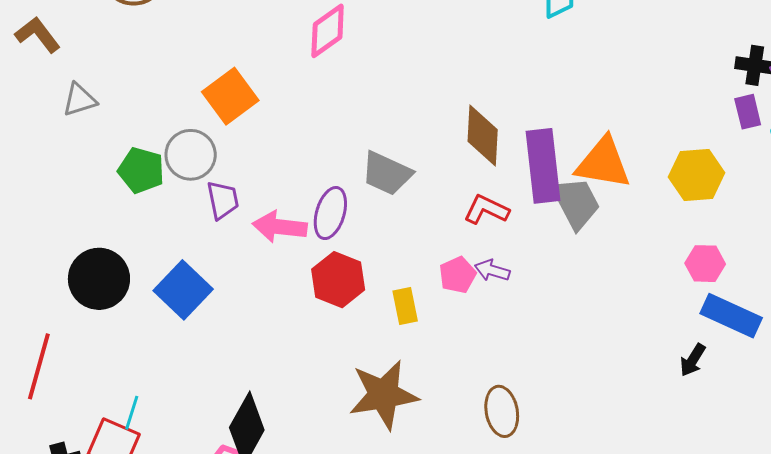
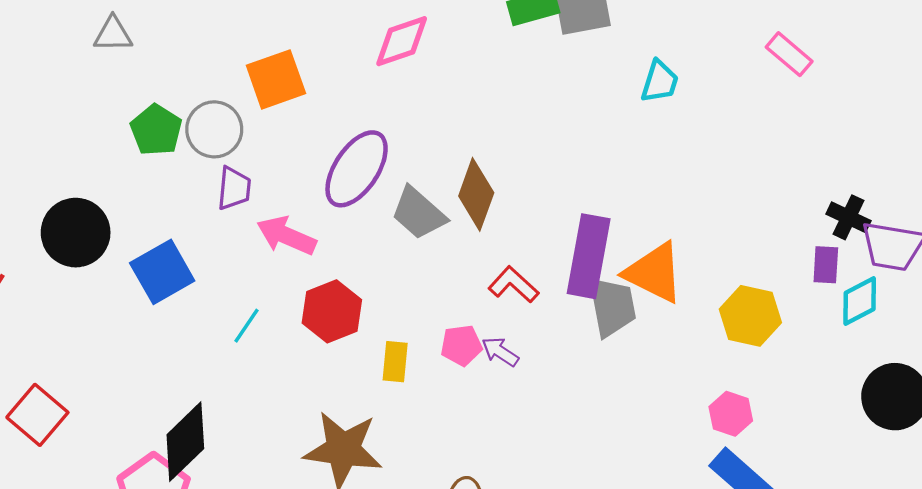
brown diamond: (483, 136) -> (476, 194), moved
purple ellipse: (330, 213) -> (357, 169), moved, size x1.4
cyan line: (132, 413) -> (247, 326), moved

